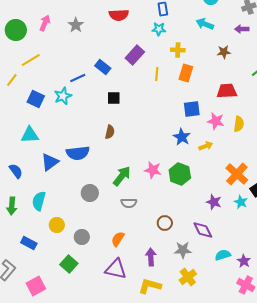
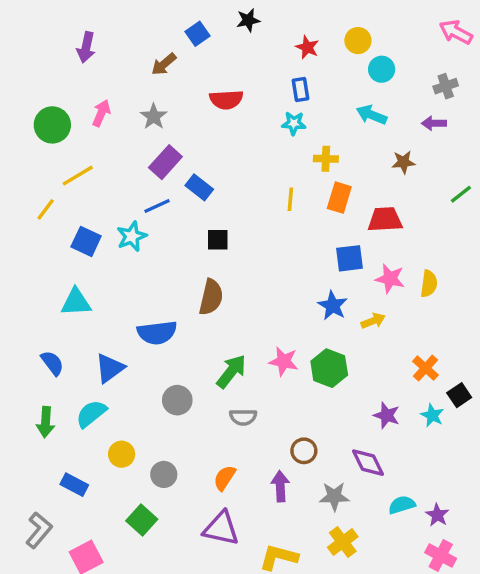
purple rectangle: (135, 55) -> (165, 162), moved
red trapezoid: (227, 91) -> (385, 219), moved
brown semicircle: (110, 132) -> (211, 297), size x1.5
blue triangle: (50, 162) -> (110, 368), moved
orange cross: (237, 174) -> (425, 368), size x0.7
cyan semicircle: (39, 201) -> (91, 414), turned 36
purple arrow: (151, 257) -> (280, 486), moved

